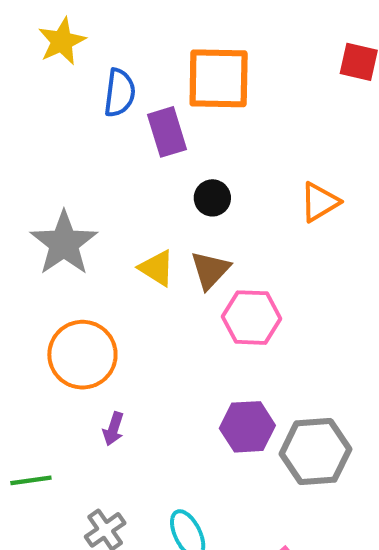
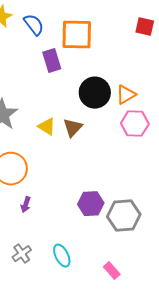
blue semicircle: (120, 93) -> (34, 25), moved, turned -45
black circle: (212, 198) -> (95, 93), moved, size x1.8
pink hexagon: (252, 318) -> (135, 124), moved

